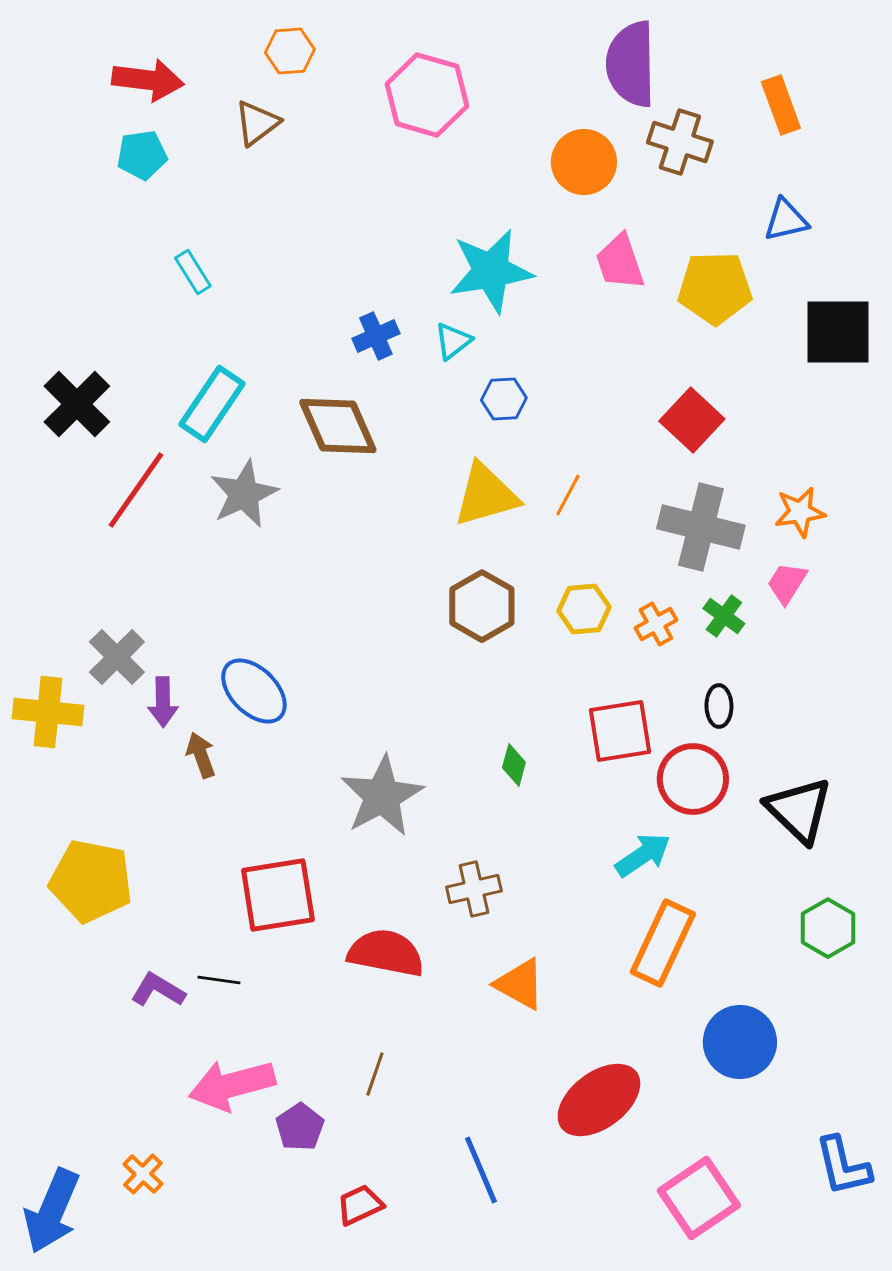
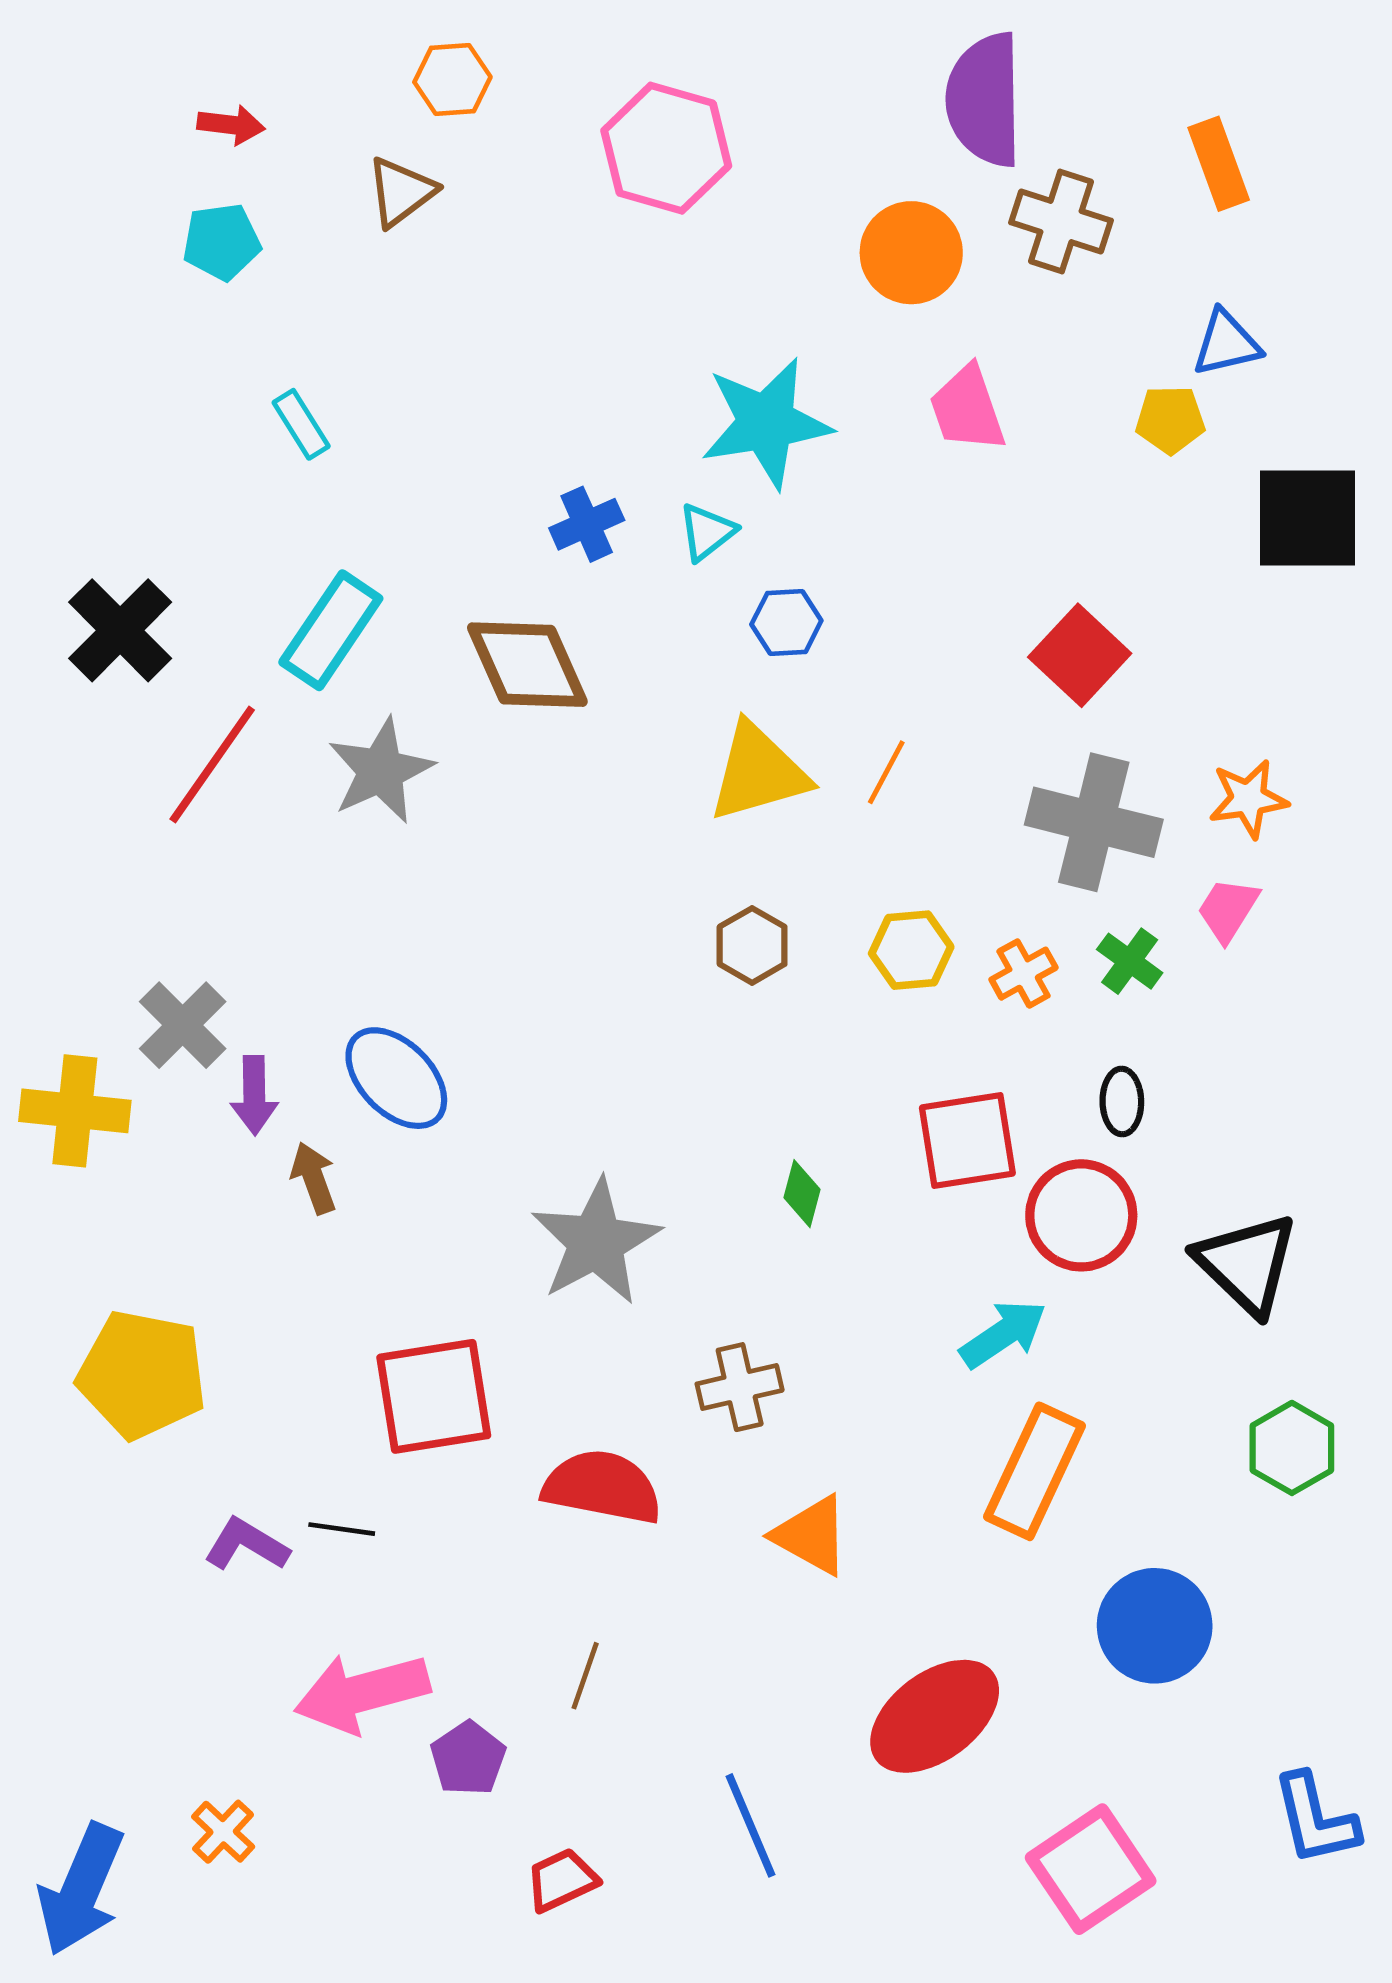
red arrow: (148, 80) -> (231, 125), size x0.6
yellow pentagon: (715, 288) -> (1170, 420), moved, size x0.6
brown hexagon: (482, 606) -> (752, 945), size x0.7

